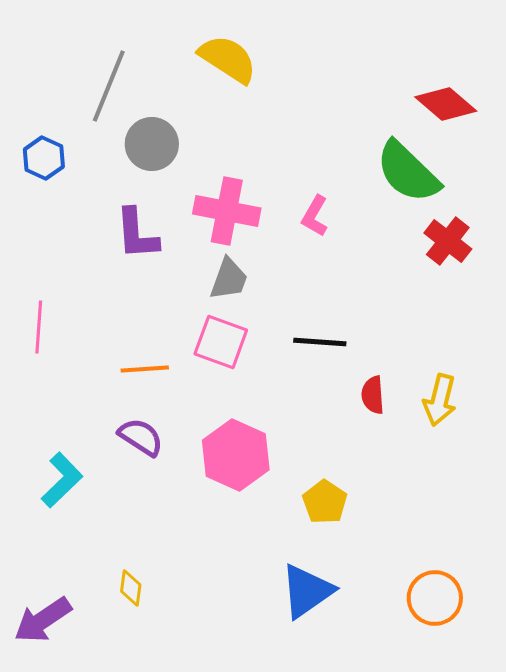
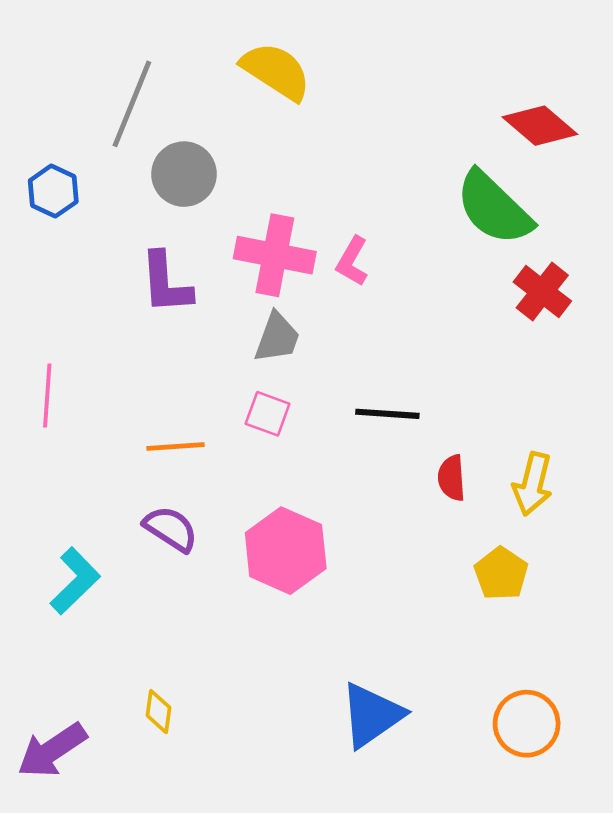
pink L-shape: (315, 216) -> (352, 261), moved
pink square: (221, 342) -> (268, 414), size x0.7
yellow pentagon: (325, 502) -> (501, 574), moved

